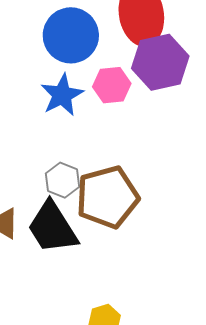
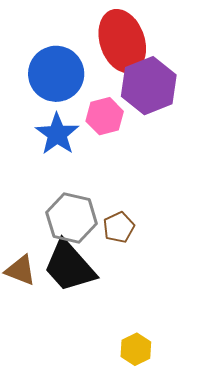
gray hexagon: (62, 180) -> (72, 218), size x1.4
brown pentagon: (107, 197) -> (119, 227), size x0.5

